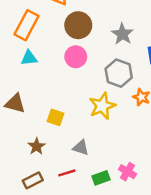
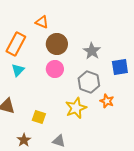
cyan triangle: (29, 58) -> (18, 70), turned -40

